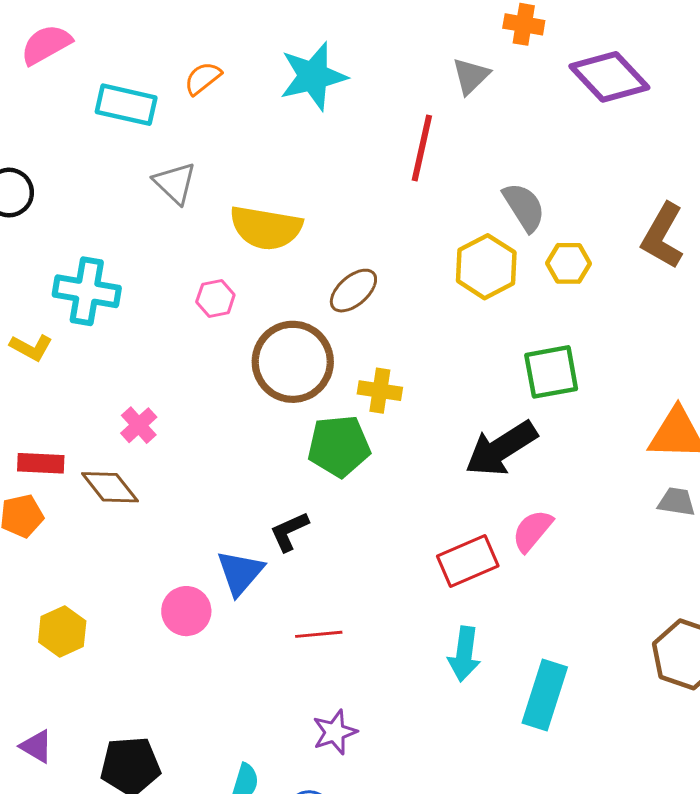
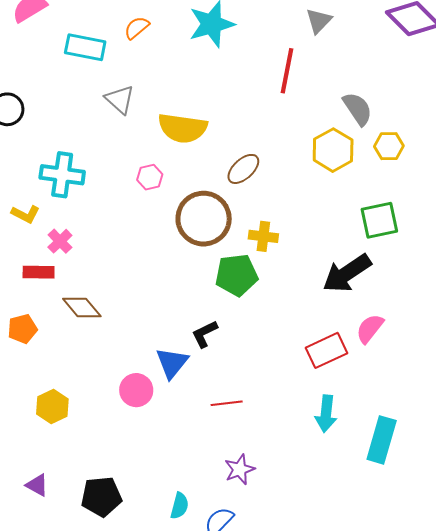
pink cross: (139, 425) -> (60, 241), moved
red rectangle: (41, 463) -> (39, 272), moved

